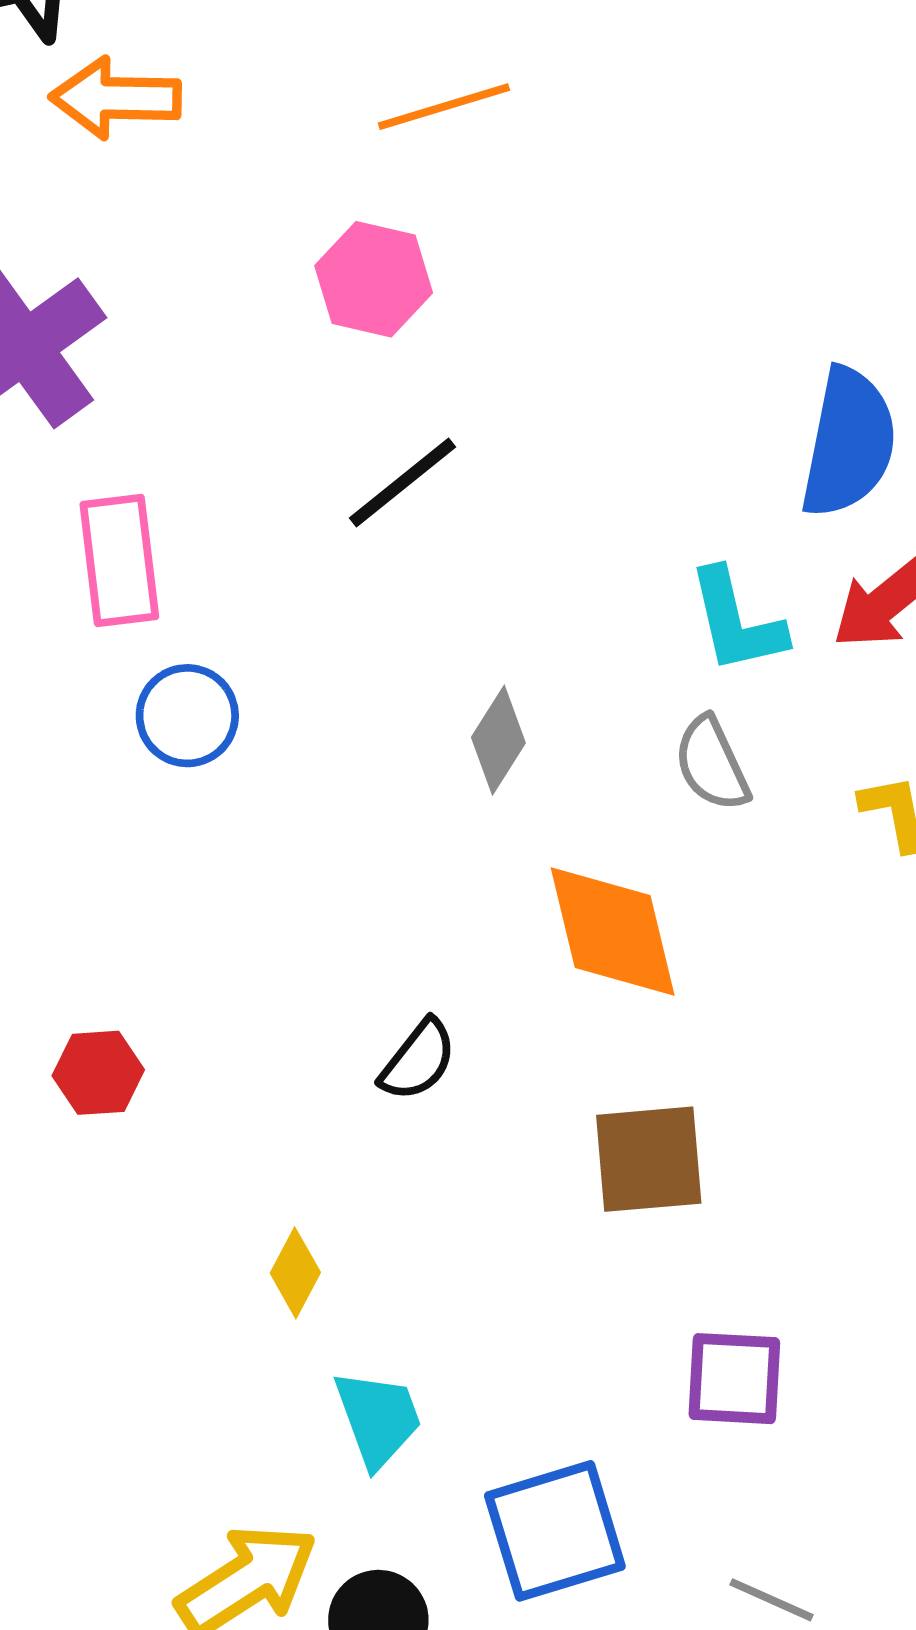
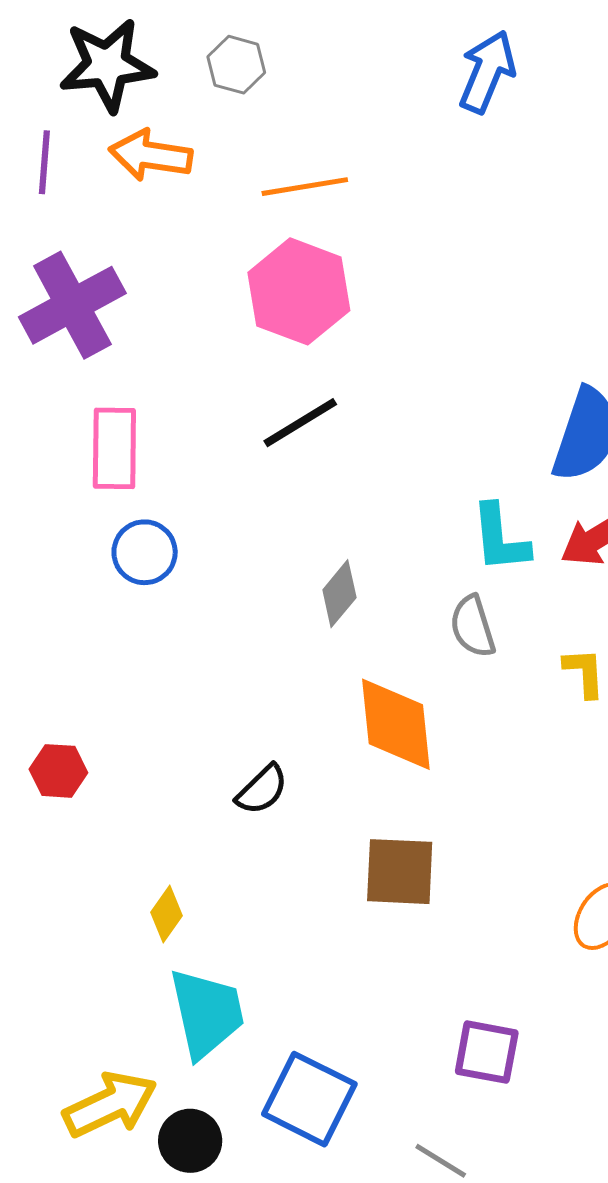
orange line: (444, 107) -> (305, 187), moved
pink hexagon: (374, 279) -> (299, 291), size x1.4
purple square: (734, 1379) -> (487, 1052), moved
cyan trapezoid: (378, 1419) -> (207, 1013), size x1.4
blue square: (555, 1531) -> (309, 1099), turned 36

